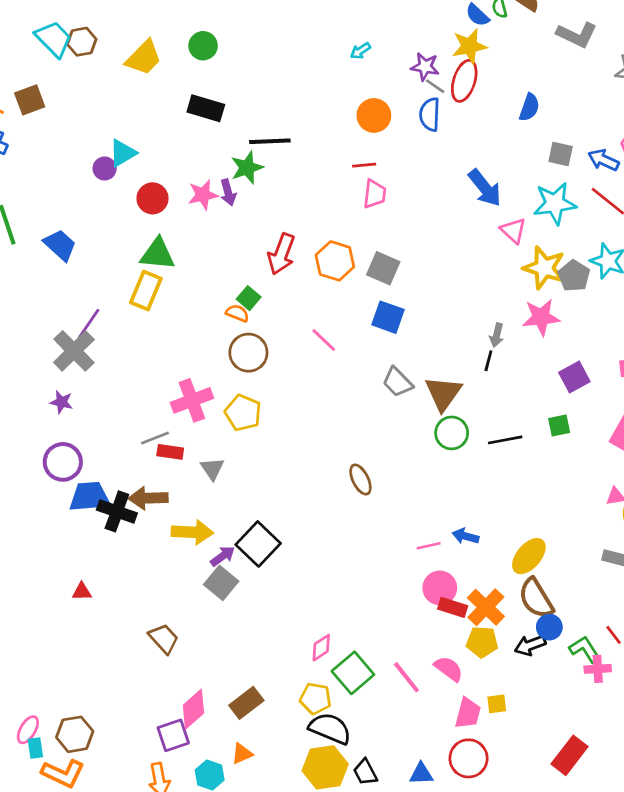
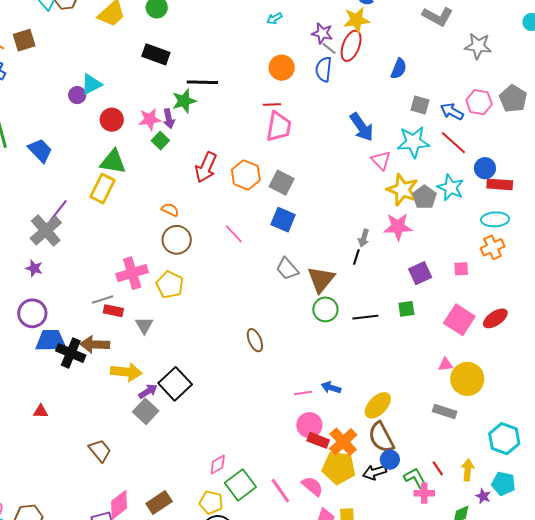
pink trapezoid: (375, 194) -> (279, 127), size x1.4
green square: (249, 298) -> (160, 141), moved
yellow pentagon: (482, 642) -> (339, 468), size x1.4

